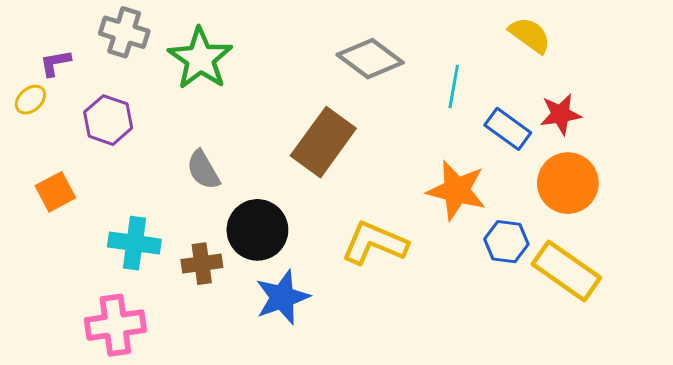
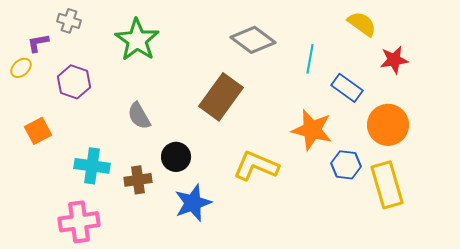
gray cross: (124, 32) -> (69, 21), moved, size x0.7
red star: (561, 114) -> (394, 60), moved
black circle: (257, 230) -> (176, 157), size x0.7
yellow rectangle: (566, 271) -> (387, 185), turned 39

